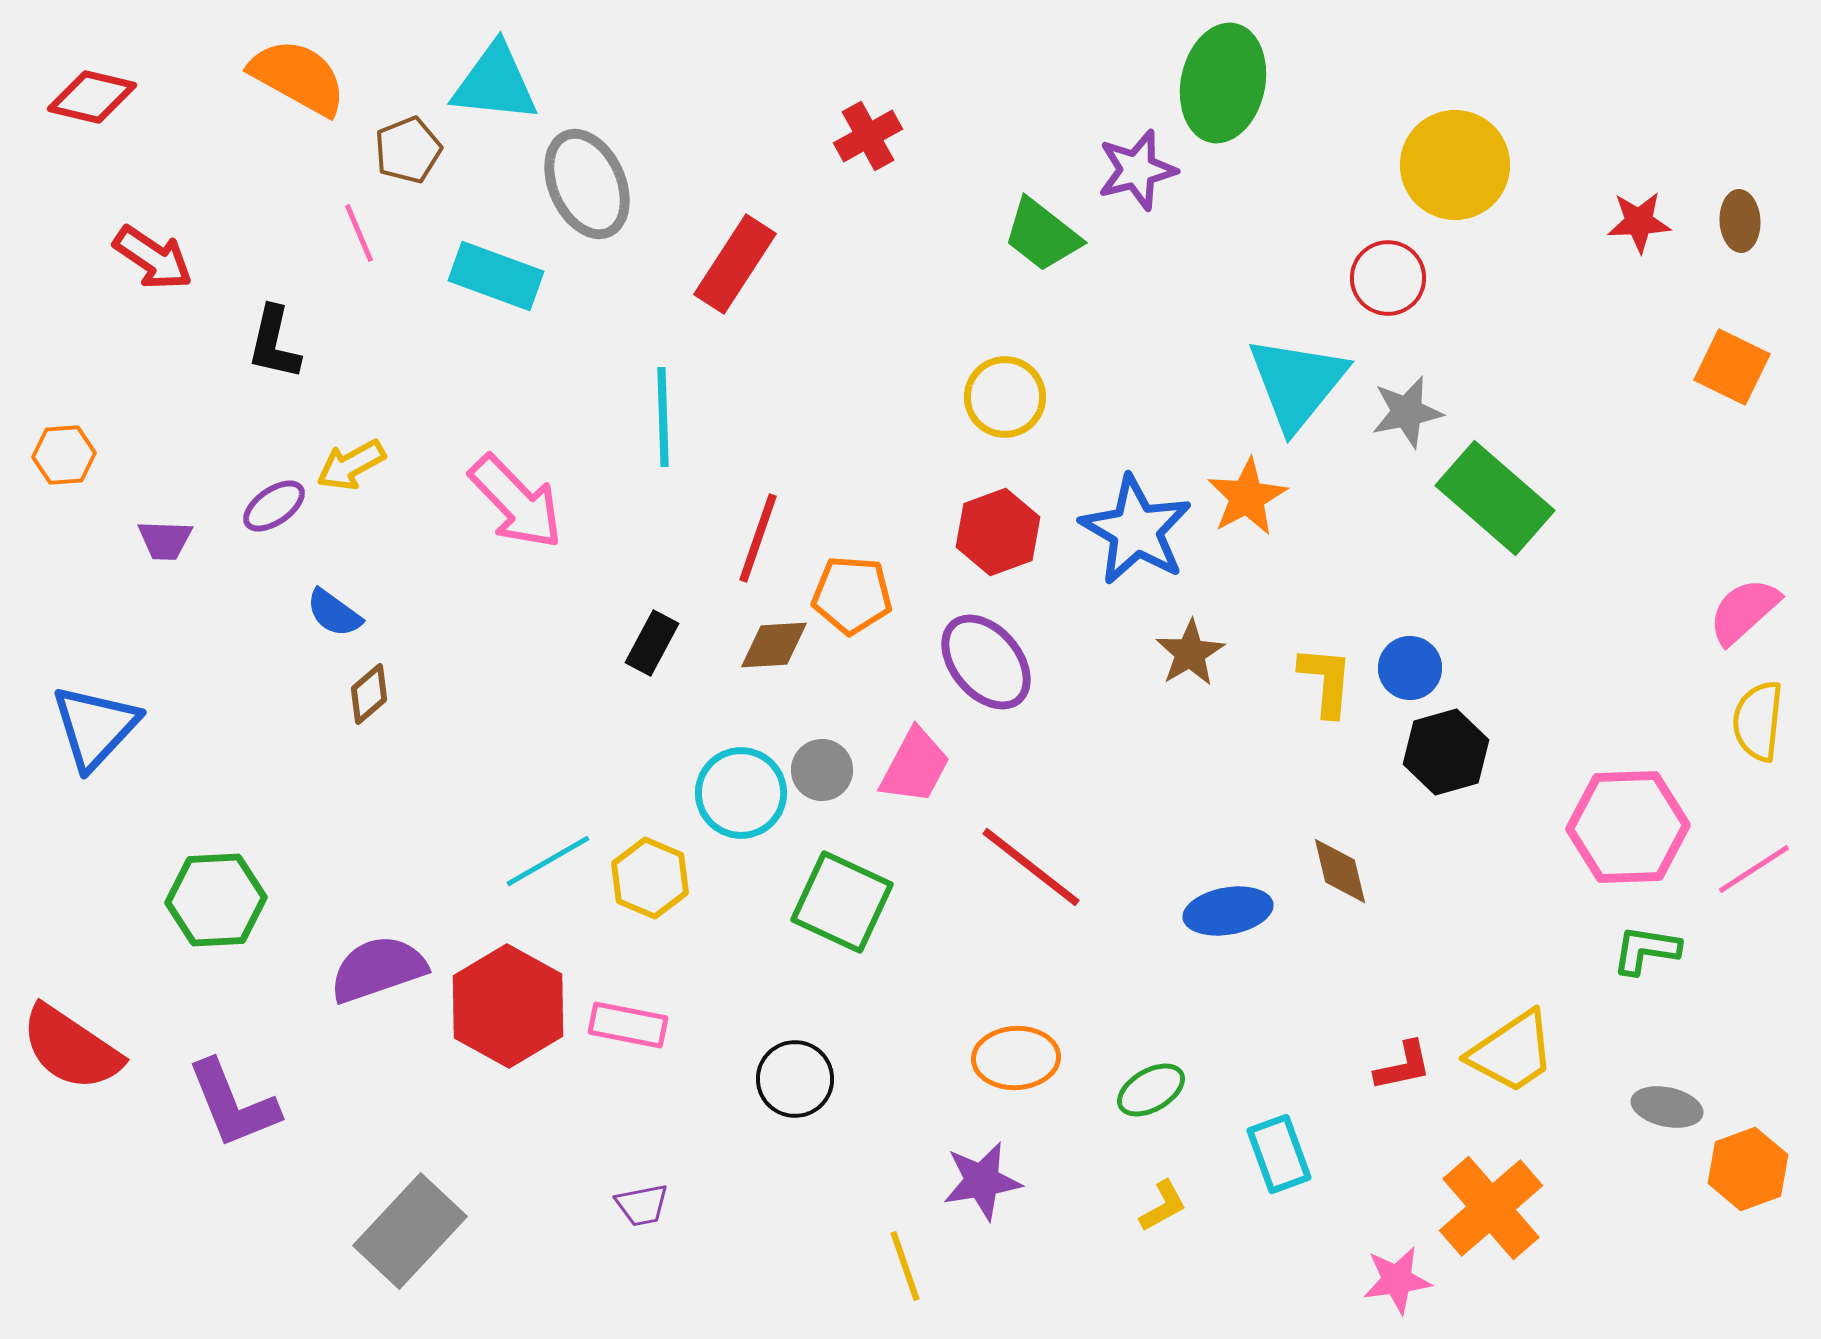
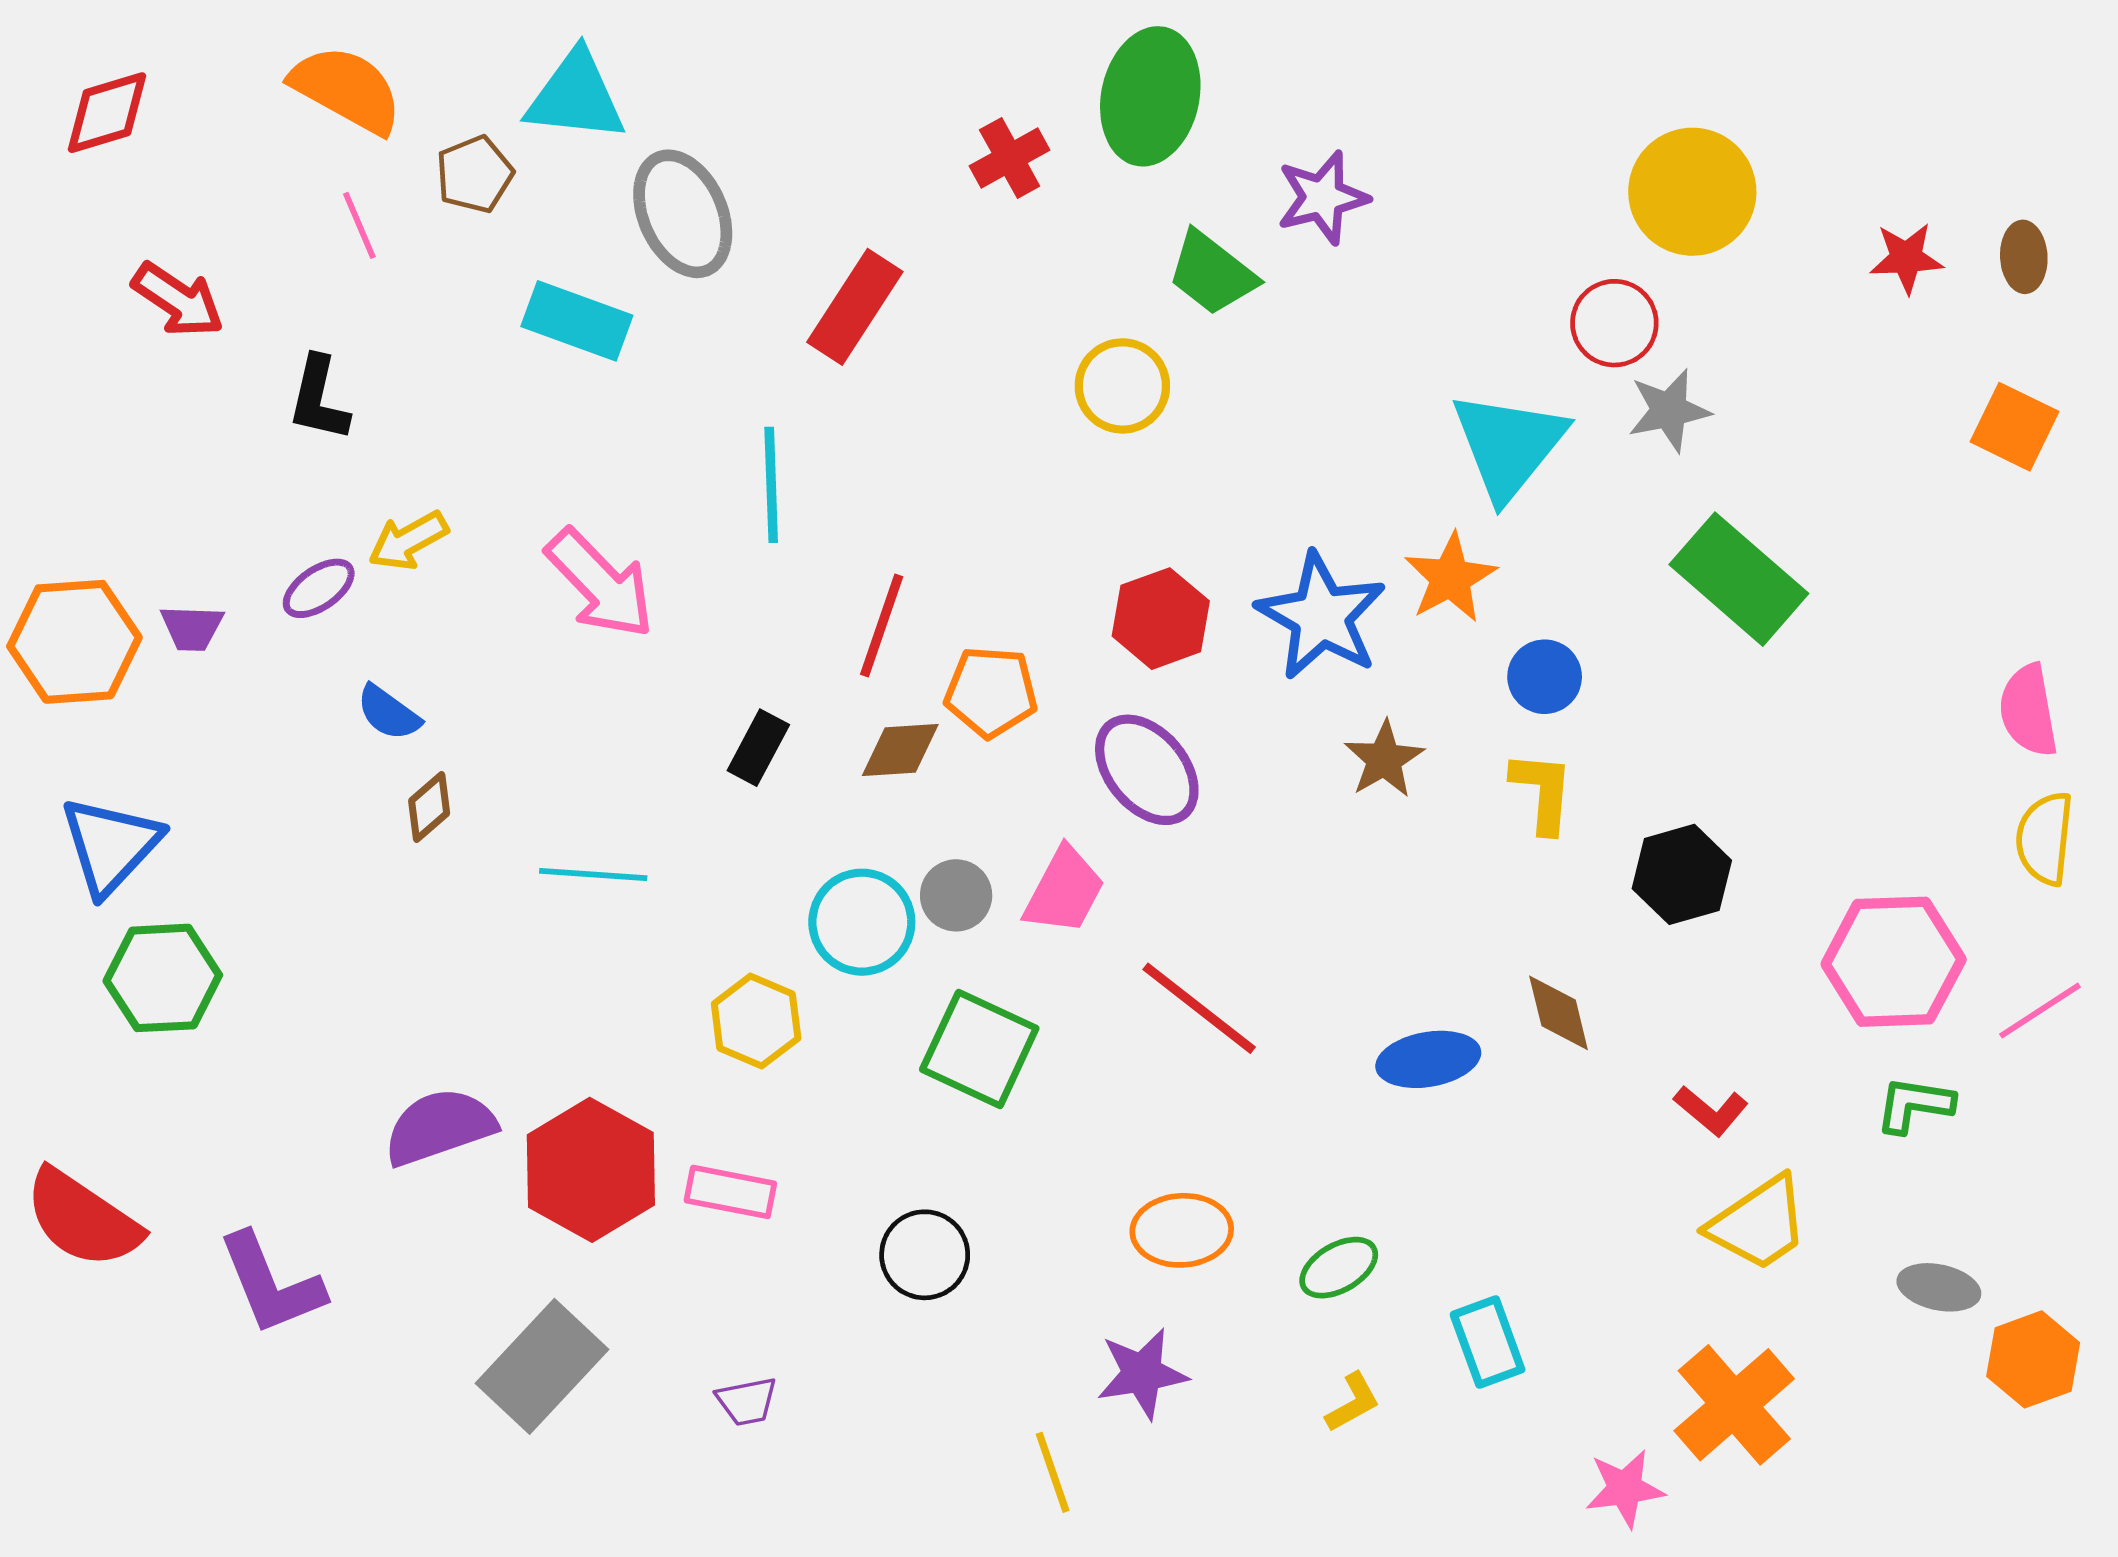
green ellipse: (1223, 83) -> (1150, 96), moved
red diamond: (92, 97) -> (107, 113), turned -30
pink line: (359, 233) -> (359, 225), moved
yellow circle: (1005, 397) -> (1122, 386), moved
gray star: (1407, 412) -> (1669, 410), moved
orange hexagon: (64, 455) -> (74, 642), moved, size x1.8
pink semicircle: (1744, 611) -> (2028, 710), turned -58
blue circle: (1410, 668) -> (1545, 677), moved
cyan line: (548, 861) -> (593, 874), moved, turned 34
green hexagon: (216, 900) -> (163, 978), moved
red L-shape: (1403, 1066) -> (1711, 1111), moved, turned 52
gray rectangle: (410, 1231) -> (542, 1366), moved

